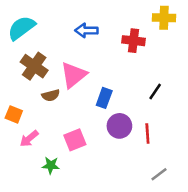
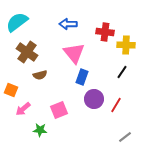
yellow cross: (164, 18) -> (126, 45), moved
pink triangle: (74, 75) -> (74, 53), moved, turned -30
red line: (147, 134) -> (116, 105), turned 35

